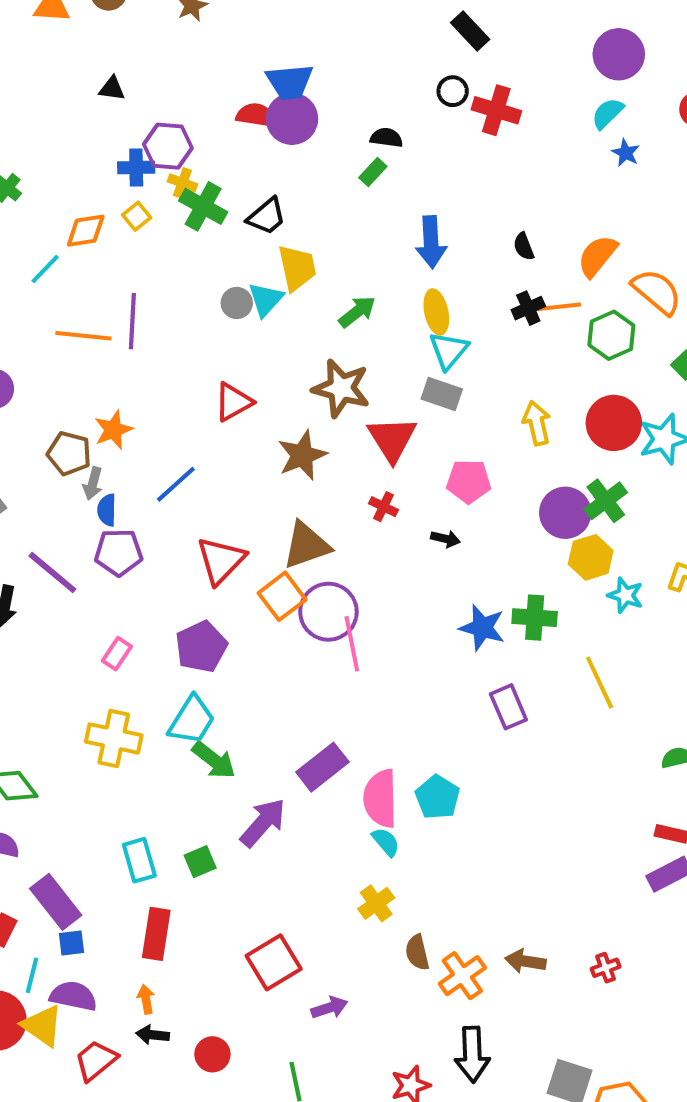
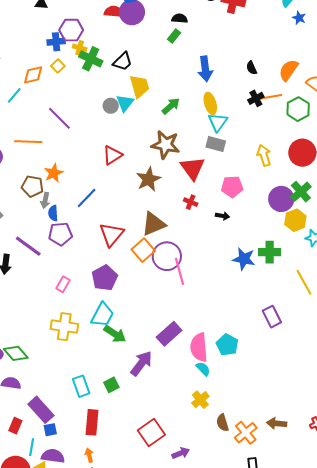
purple line: (132, 321) -> (59, 118), turned -44
orange line: (83, 336) -> (28, 142), moved
purple rectangle: (508, 707) -> (272, 317), moved

